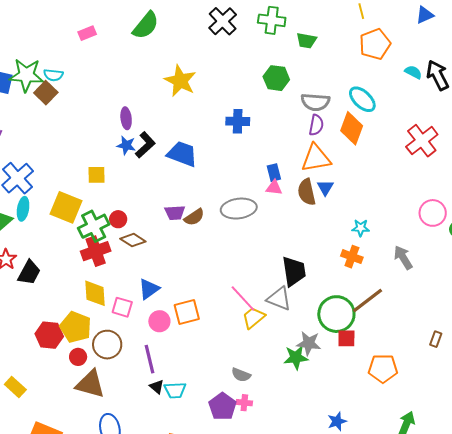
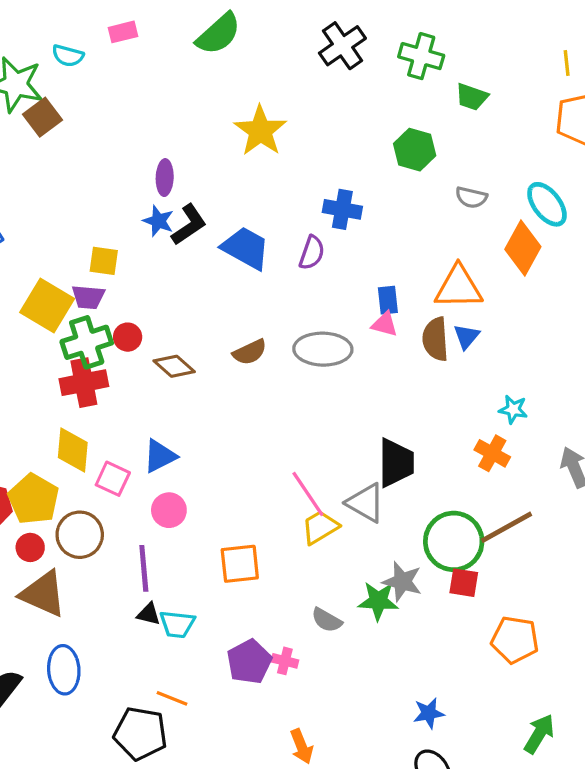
cyan semicircle: (53, 75) -> (68, 56), moved
gray semicircle: (315, 102) -> (471, 197), size x0.7
purple semicircle: (316, 125) -> (312, 253), moved
purple trapezoid: (175, 213) -> (88, 297), moved
brown diamond: (133, 240) -> (174, 366), moved
orange square: (187, 312) -> (240, 564), moved
gray semicircle: (241, 375) -> (327, 620), moved
black triangle: (157, 387) -> (149, 614), turned -35

